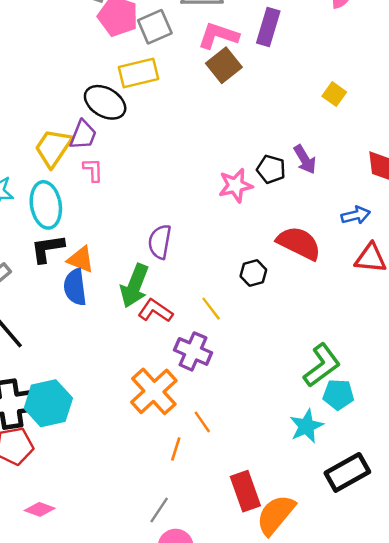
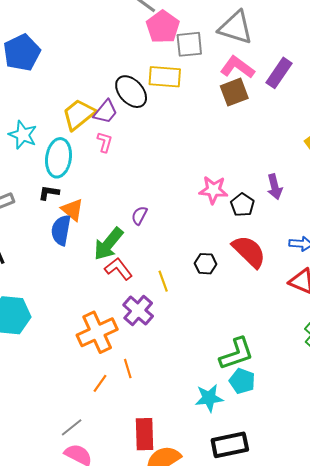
black pentagon: (271, 169) -> (242, 205), moved
purple semicircle: (160, 242) -> (139, 215), size x0.7
black L-shape: (47, 249) -> (49, 193), size x0.7

